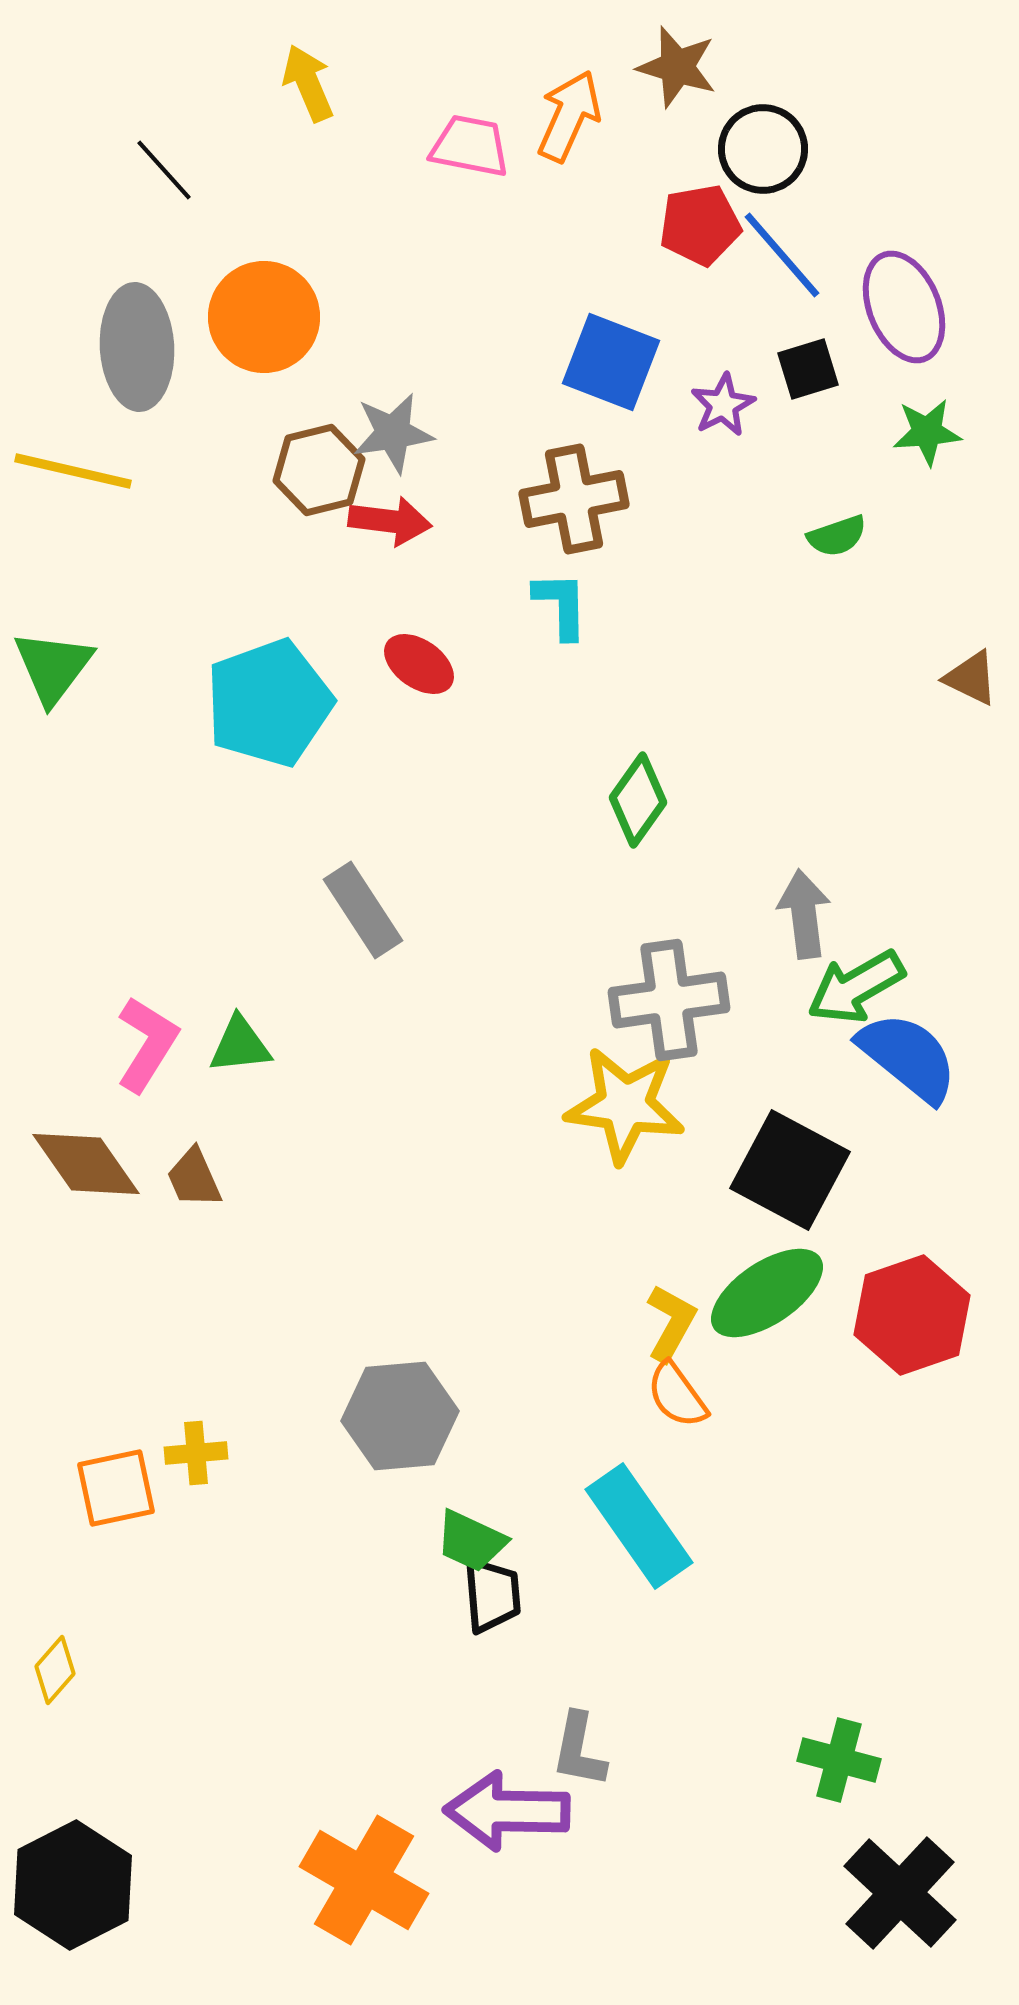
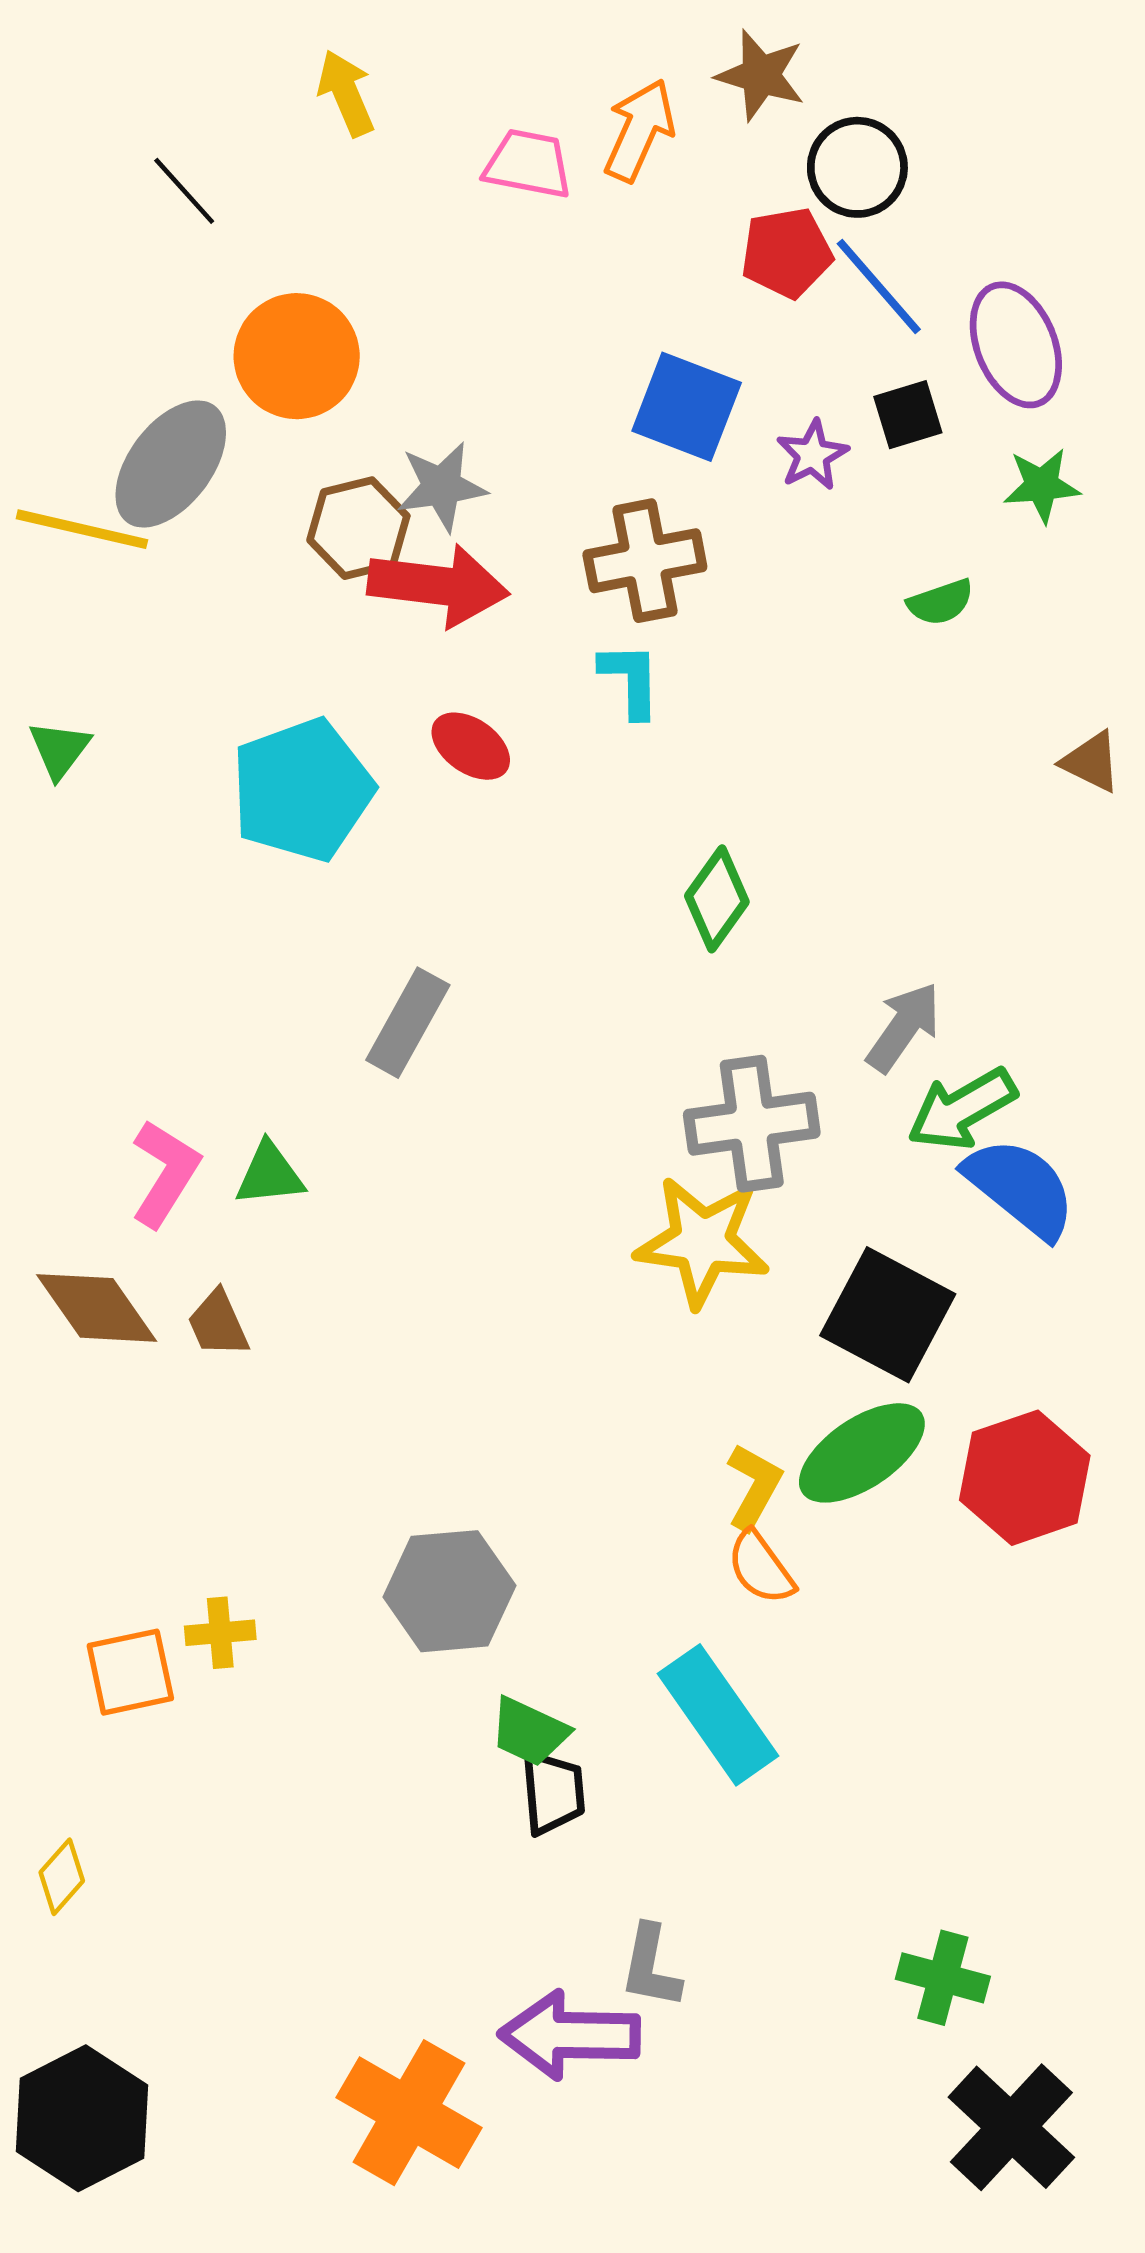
gray ellipse: (137, 347) -> (171, 464), moved, turned 40
red arrow: (390, 521) -> (438, 585), size x1.5
green triangle: (53, 667) -> (59, 749), size x0.7
gray rectangle: (363, 910) -> (408, 1023), turned 62
gray arrow: (804, 914) -> (903, 1027), turned 42

